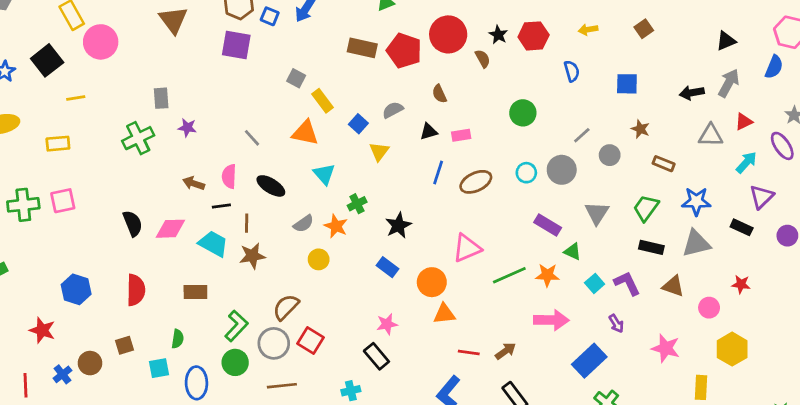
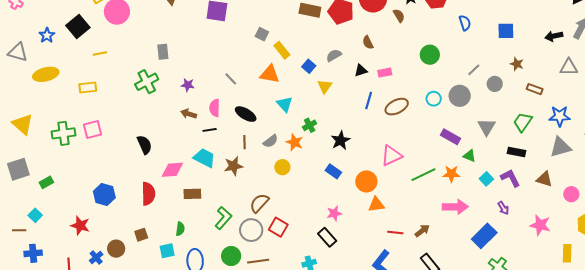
purple star: (187, 128) -> (188, 85), moved
brown line: (247, 223) -> (245, 142), moved
pink diamond: (170, 229) -> (172, 170), moved
black rectangle: (651, 247) -> (516, 152), moved
green circle: (235, 362) -> (231, 256), moved

